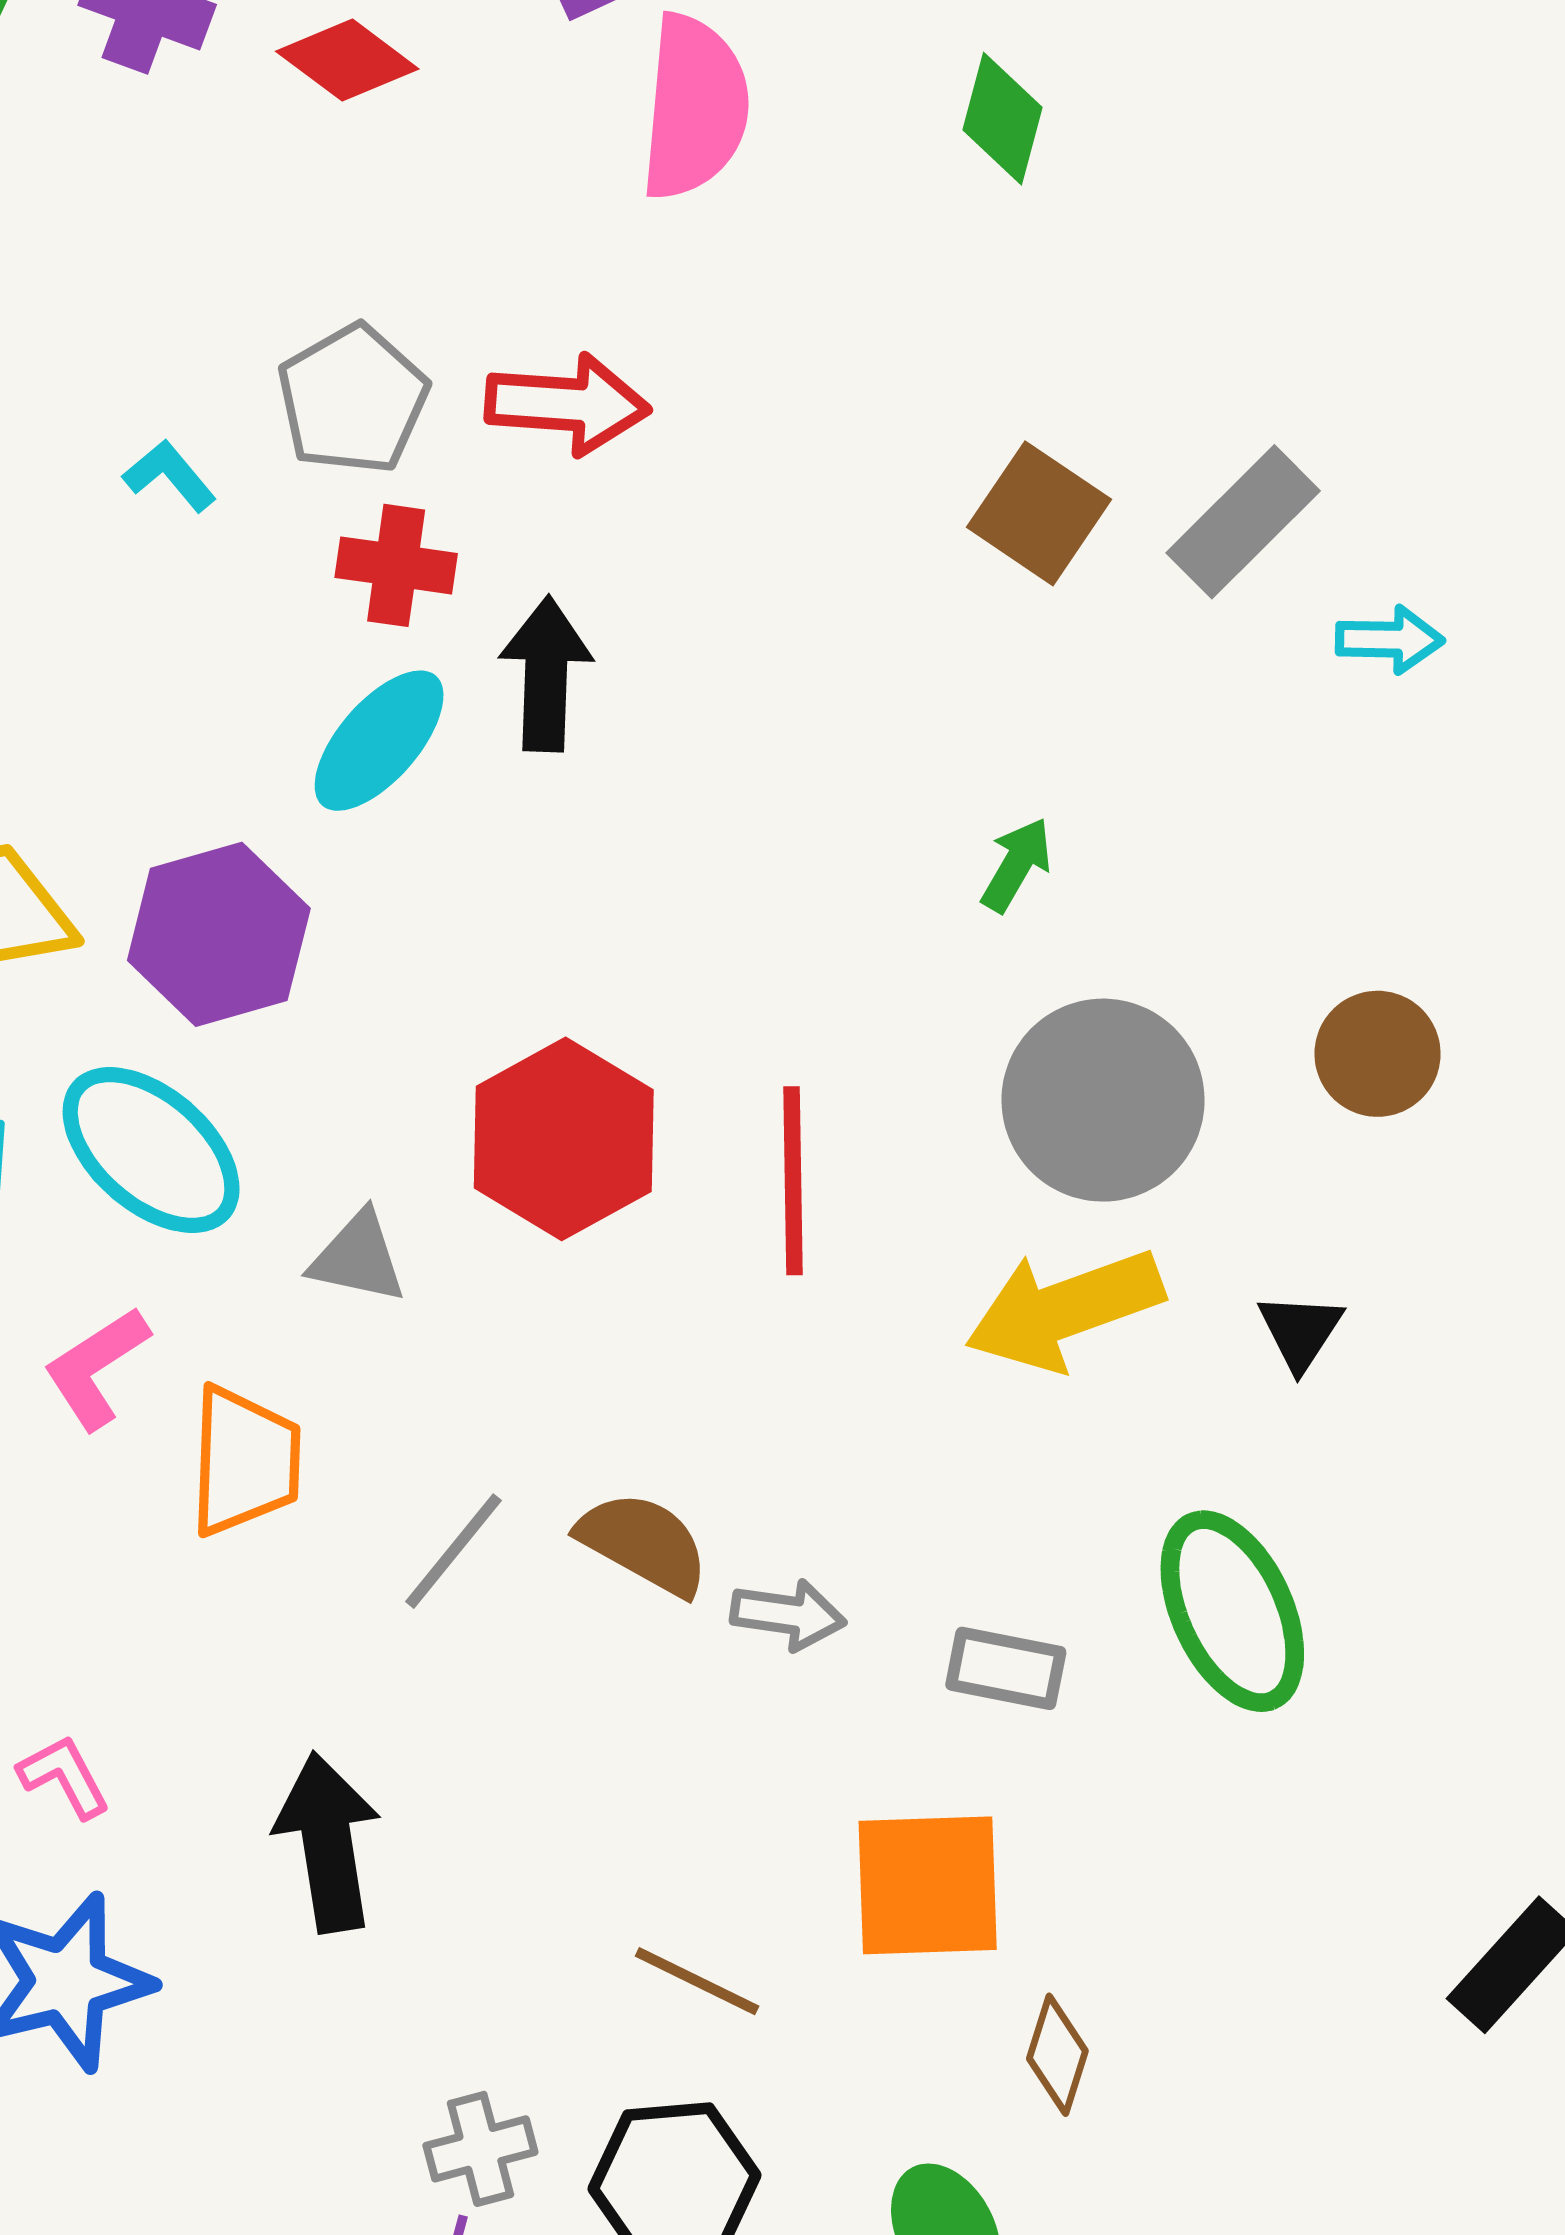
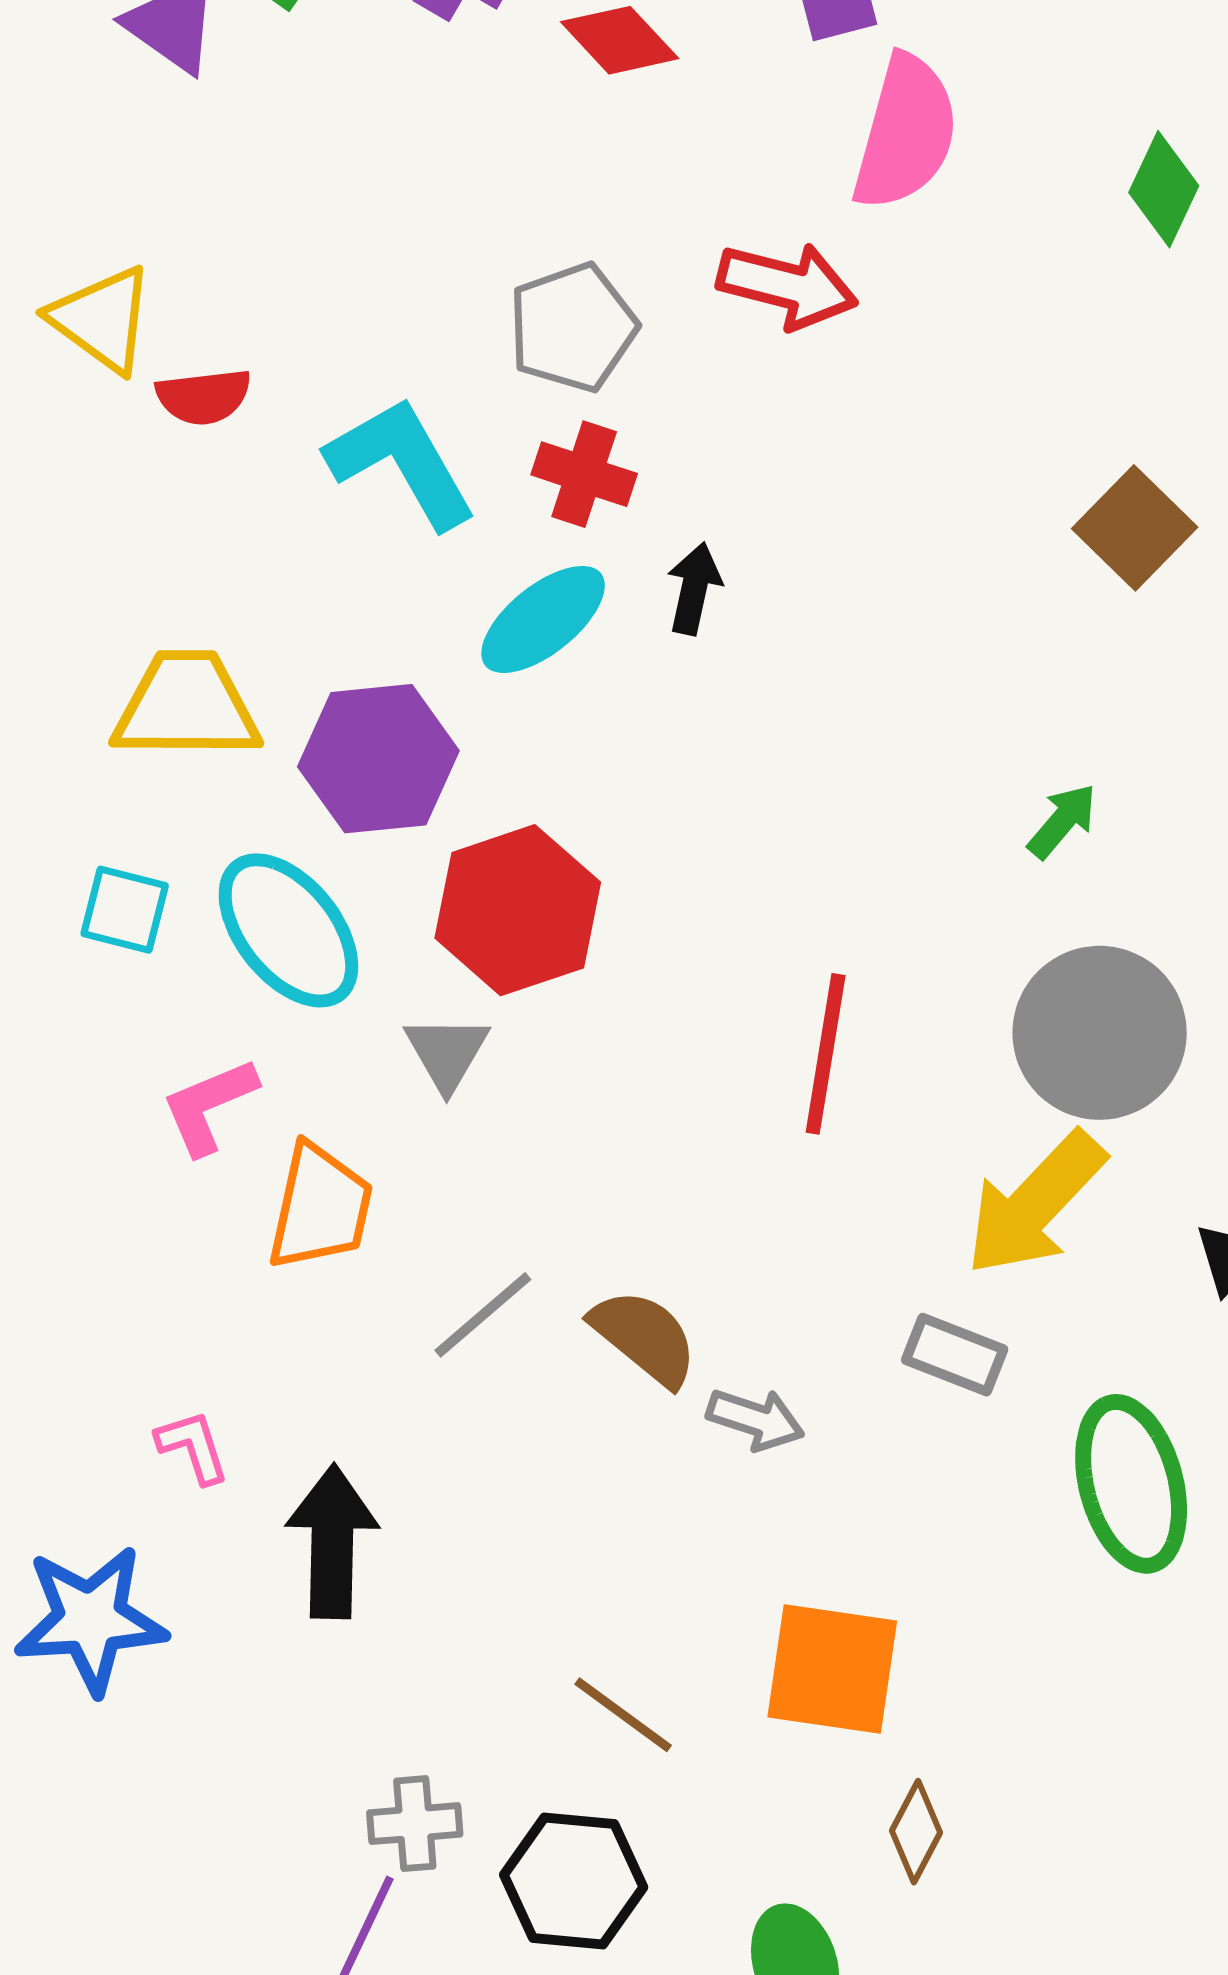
red arrow: (567, 404) -> (787, 286), moved
cyan L-shape: (170, 476) -> (402, 463), moved, size x2.0
black arrow: (546, 674) -> (694, 588), size x0.7
red hexagon: (564, 1139) -> (518, 910), moved
gray triangle: (358, 1258) -> (447, 1053), turned 38
yellow arrow: (1064, 1309) -> (1035, 1204), turned -37
gray rectangle: (1006, 1668) -> (955, 1355), moved
pink L-shape: (64, 1776) -> (193, 1447), moved

